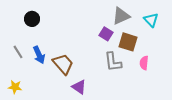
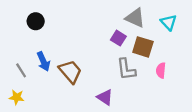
gray triangle: (121, 16) -> (135, 18), turned 48
gray line: (18, 52) -> (21, 70), moved
purple triangle: (79, 87) -> (105, 97), moved

